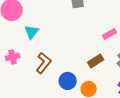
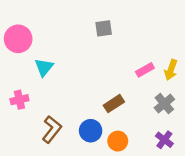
brown rectangle: (96, 61) -> (114, 104), moved
brown L-shape: (44, 63) -> (52, 129), moved

